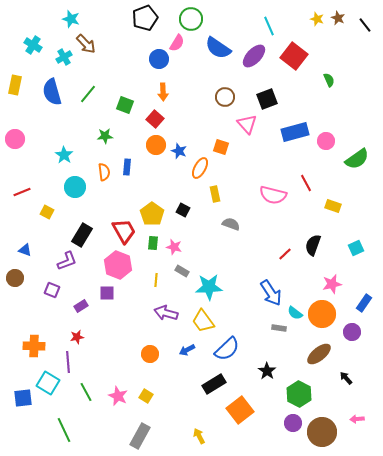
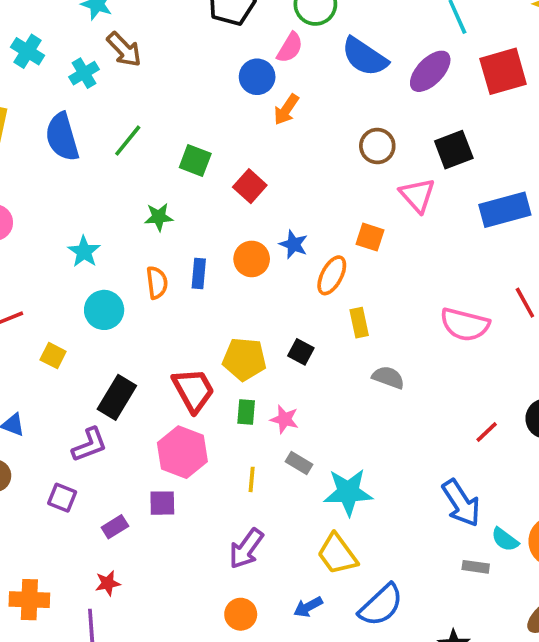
red square: (294, 56) -> (503, 71), turned 36
orange arrow: (163, 92) -> (286, 110), moved, turned 36
orange circle: (156, 145) -> (252, 259), moved
yellow pentagon: (152, 214) -> (244, 359), turned -30
purple arrow: (166, 313) -> (246, 549), moved, turned -70

